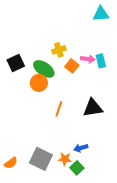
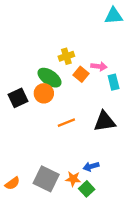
cyan rectangle: (101, 61) -> (114, 82), moved
black square: (16, 63) -> (18, 98), moved
orange line: (59, 109) -> (66, 123), turned 49

